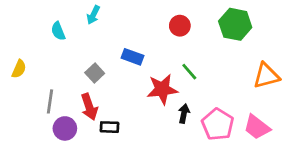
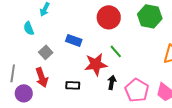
red circle: (180, 26) -> (109, 17), size x1.5
cyan semicircle: (58, 31) -> (29, 28), moved
black rectangle: (110, 127) -> (73, 85), moved

